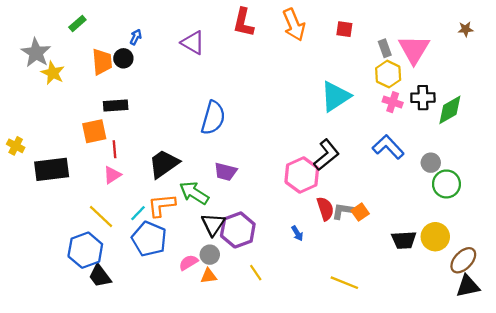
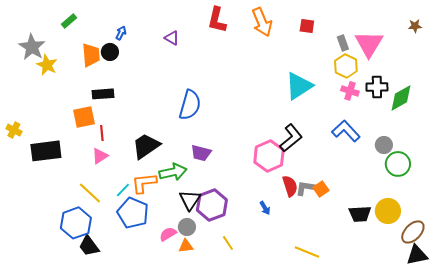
purple triangle: (193, 43) -> (172, 38), size x0.7
green arrow: (194, 193) -> (173, 172), turned 136

